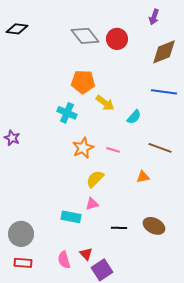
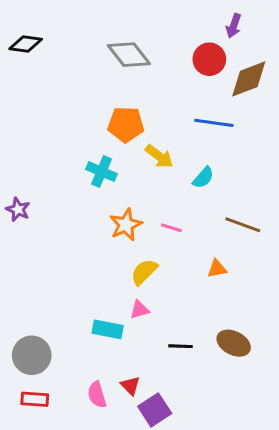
red circle: (117, 39) -> (209, 59), moved
blue line: (164, 92) -> (214, 123), moved

